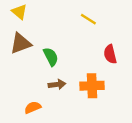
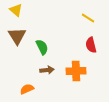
yellow line: (88, 19) -> (88, 18), moved
brown triangle: (21, 43) -> (17, 36), turned -42

